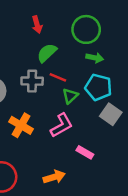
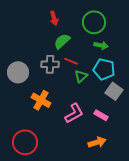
pink L-shape: (62, 125) -> (74, 113), moved
pink rectangle: (85, 152) -> (101, 115), moved
orange arrow: (54, 177) -> (97, 142), moved

